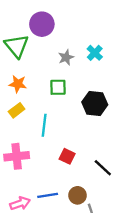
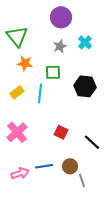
purple circle: (42, 24) -> (61, 17), moved
orange star: (18, 84) -> (25, 63), moved
cyan line: (44, 125) -> (40, 93), moved
pink cross: (17, 156) -> (17, 132), turned -35

